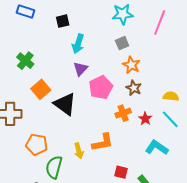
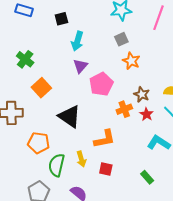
brown star: (134, 88) -> (142, 94), moved
black triangle: (65, 104) -> (70, 116), moved
yellow arrow: (79, 151) -> (81, 159), moved
red square: (121, 172) -> (106, 169), moved

